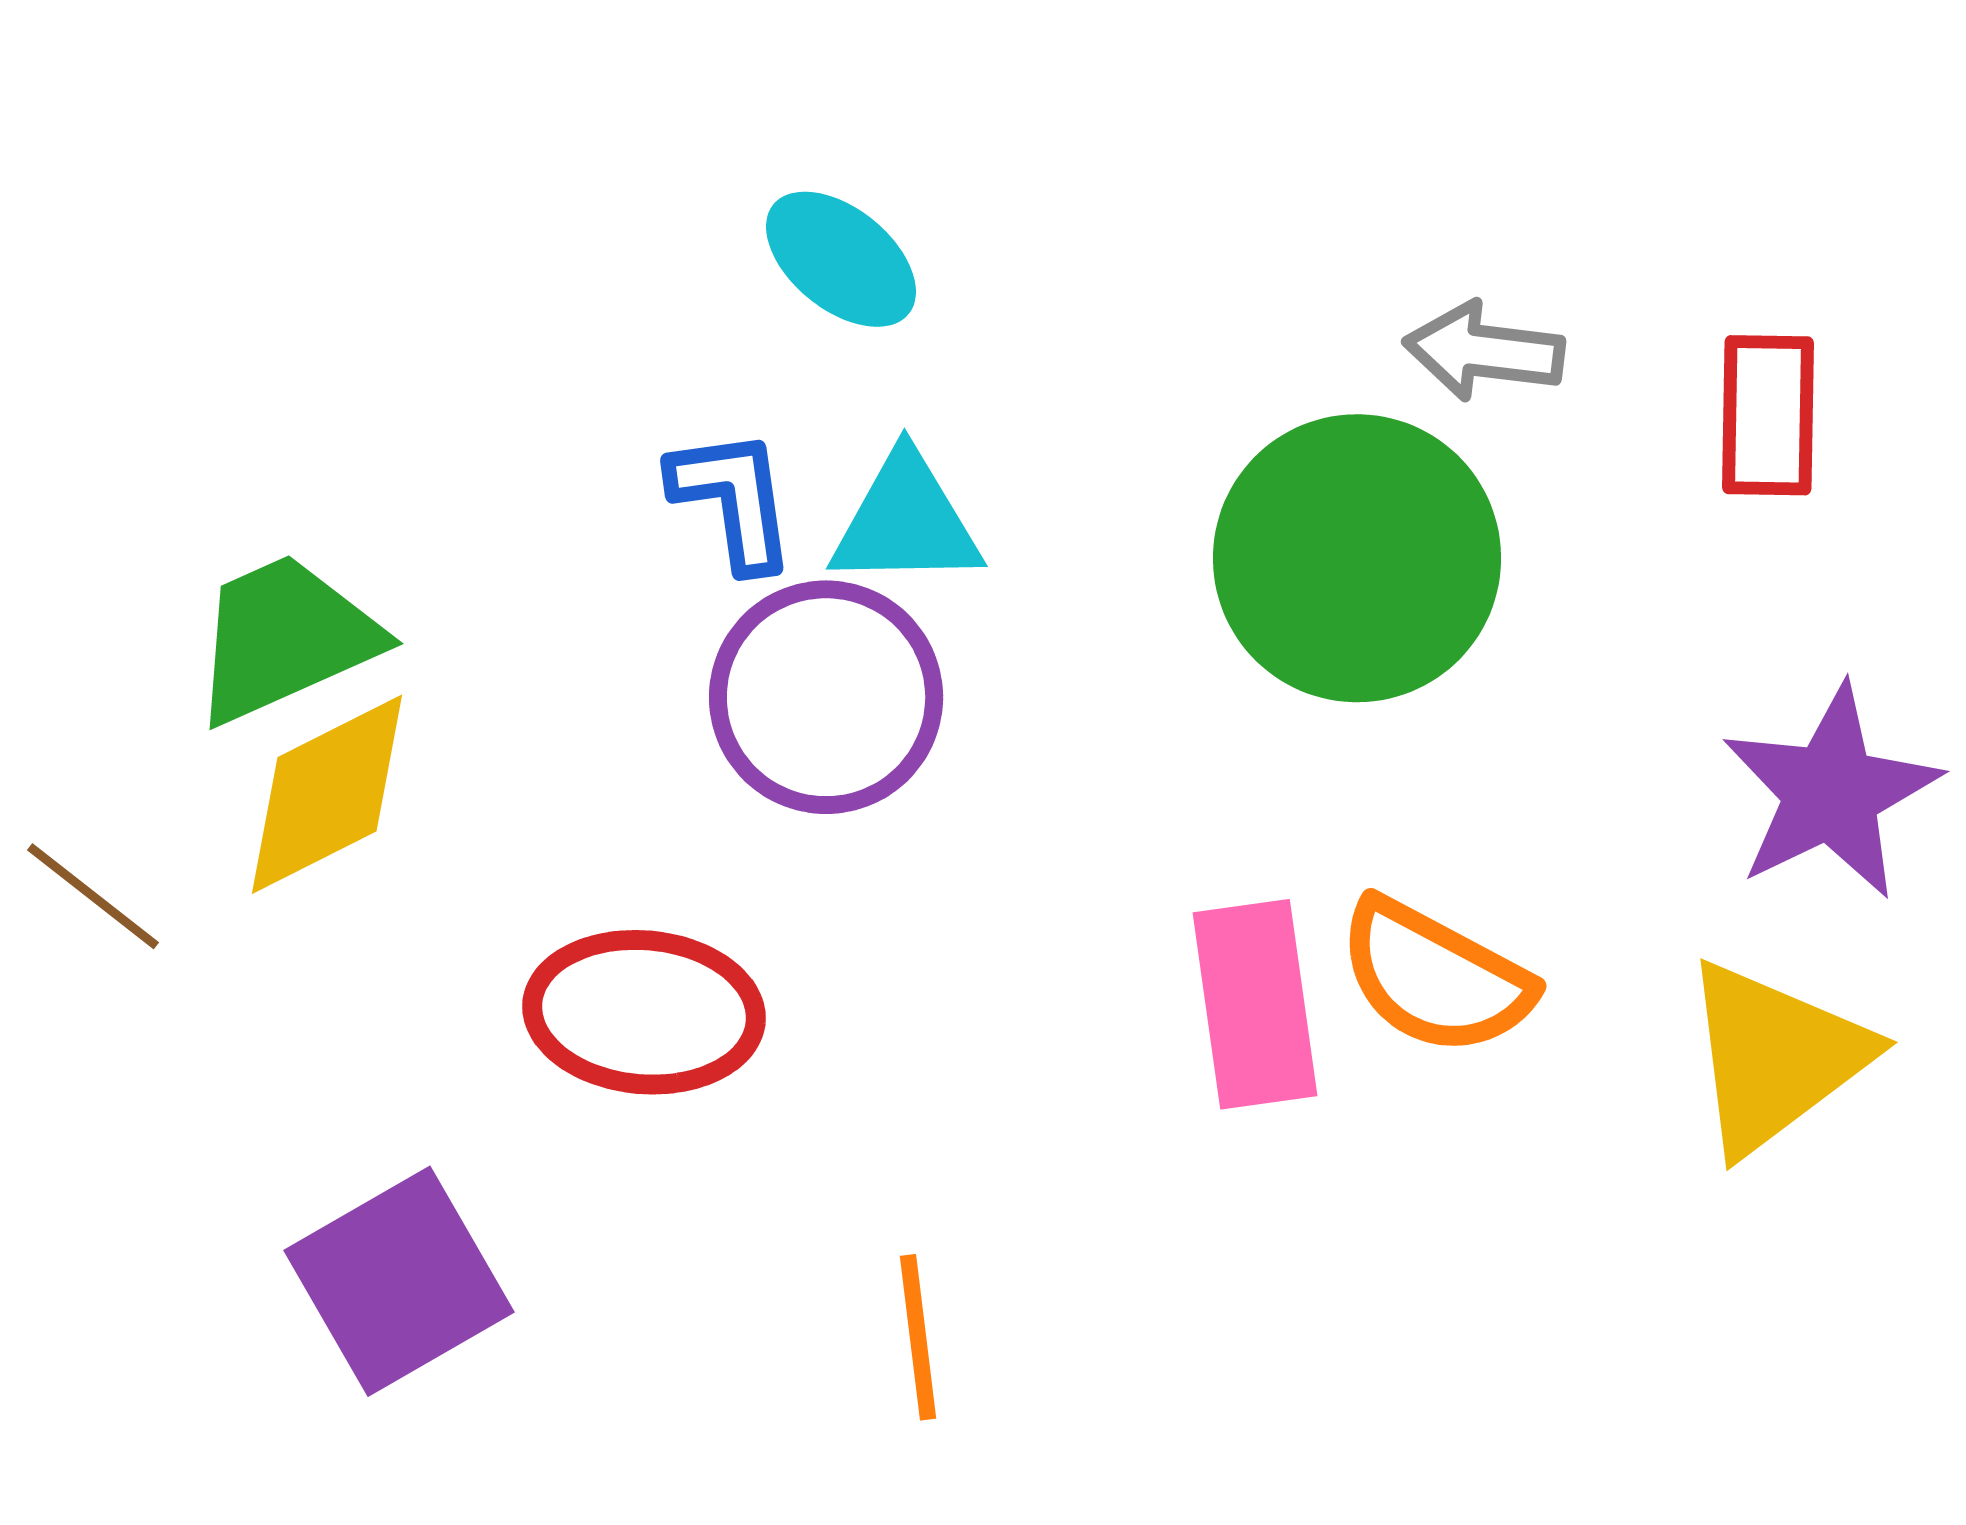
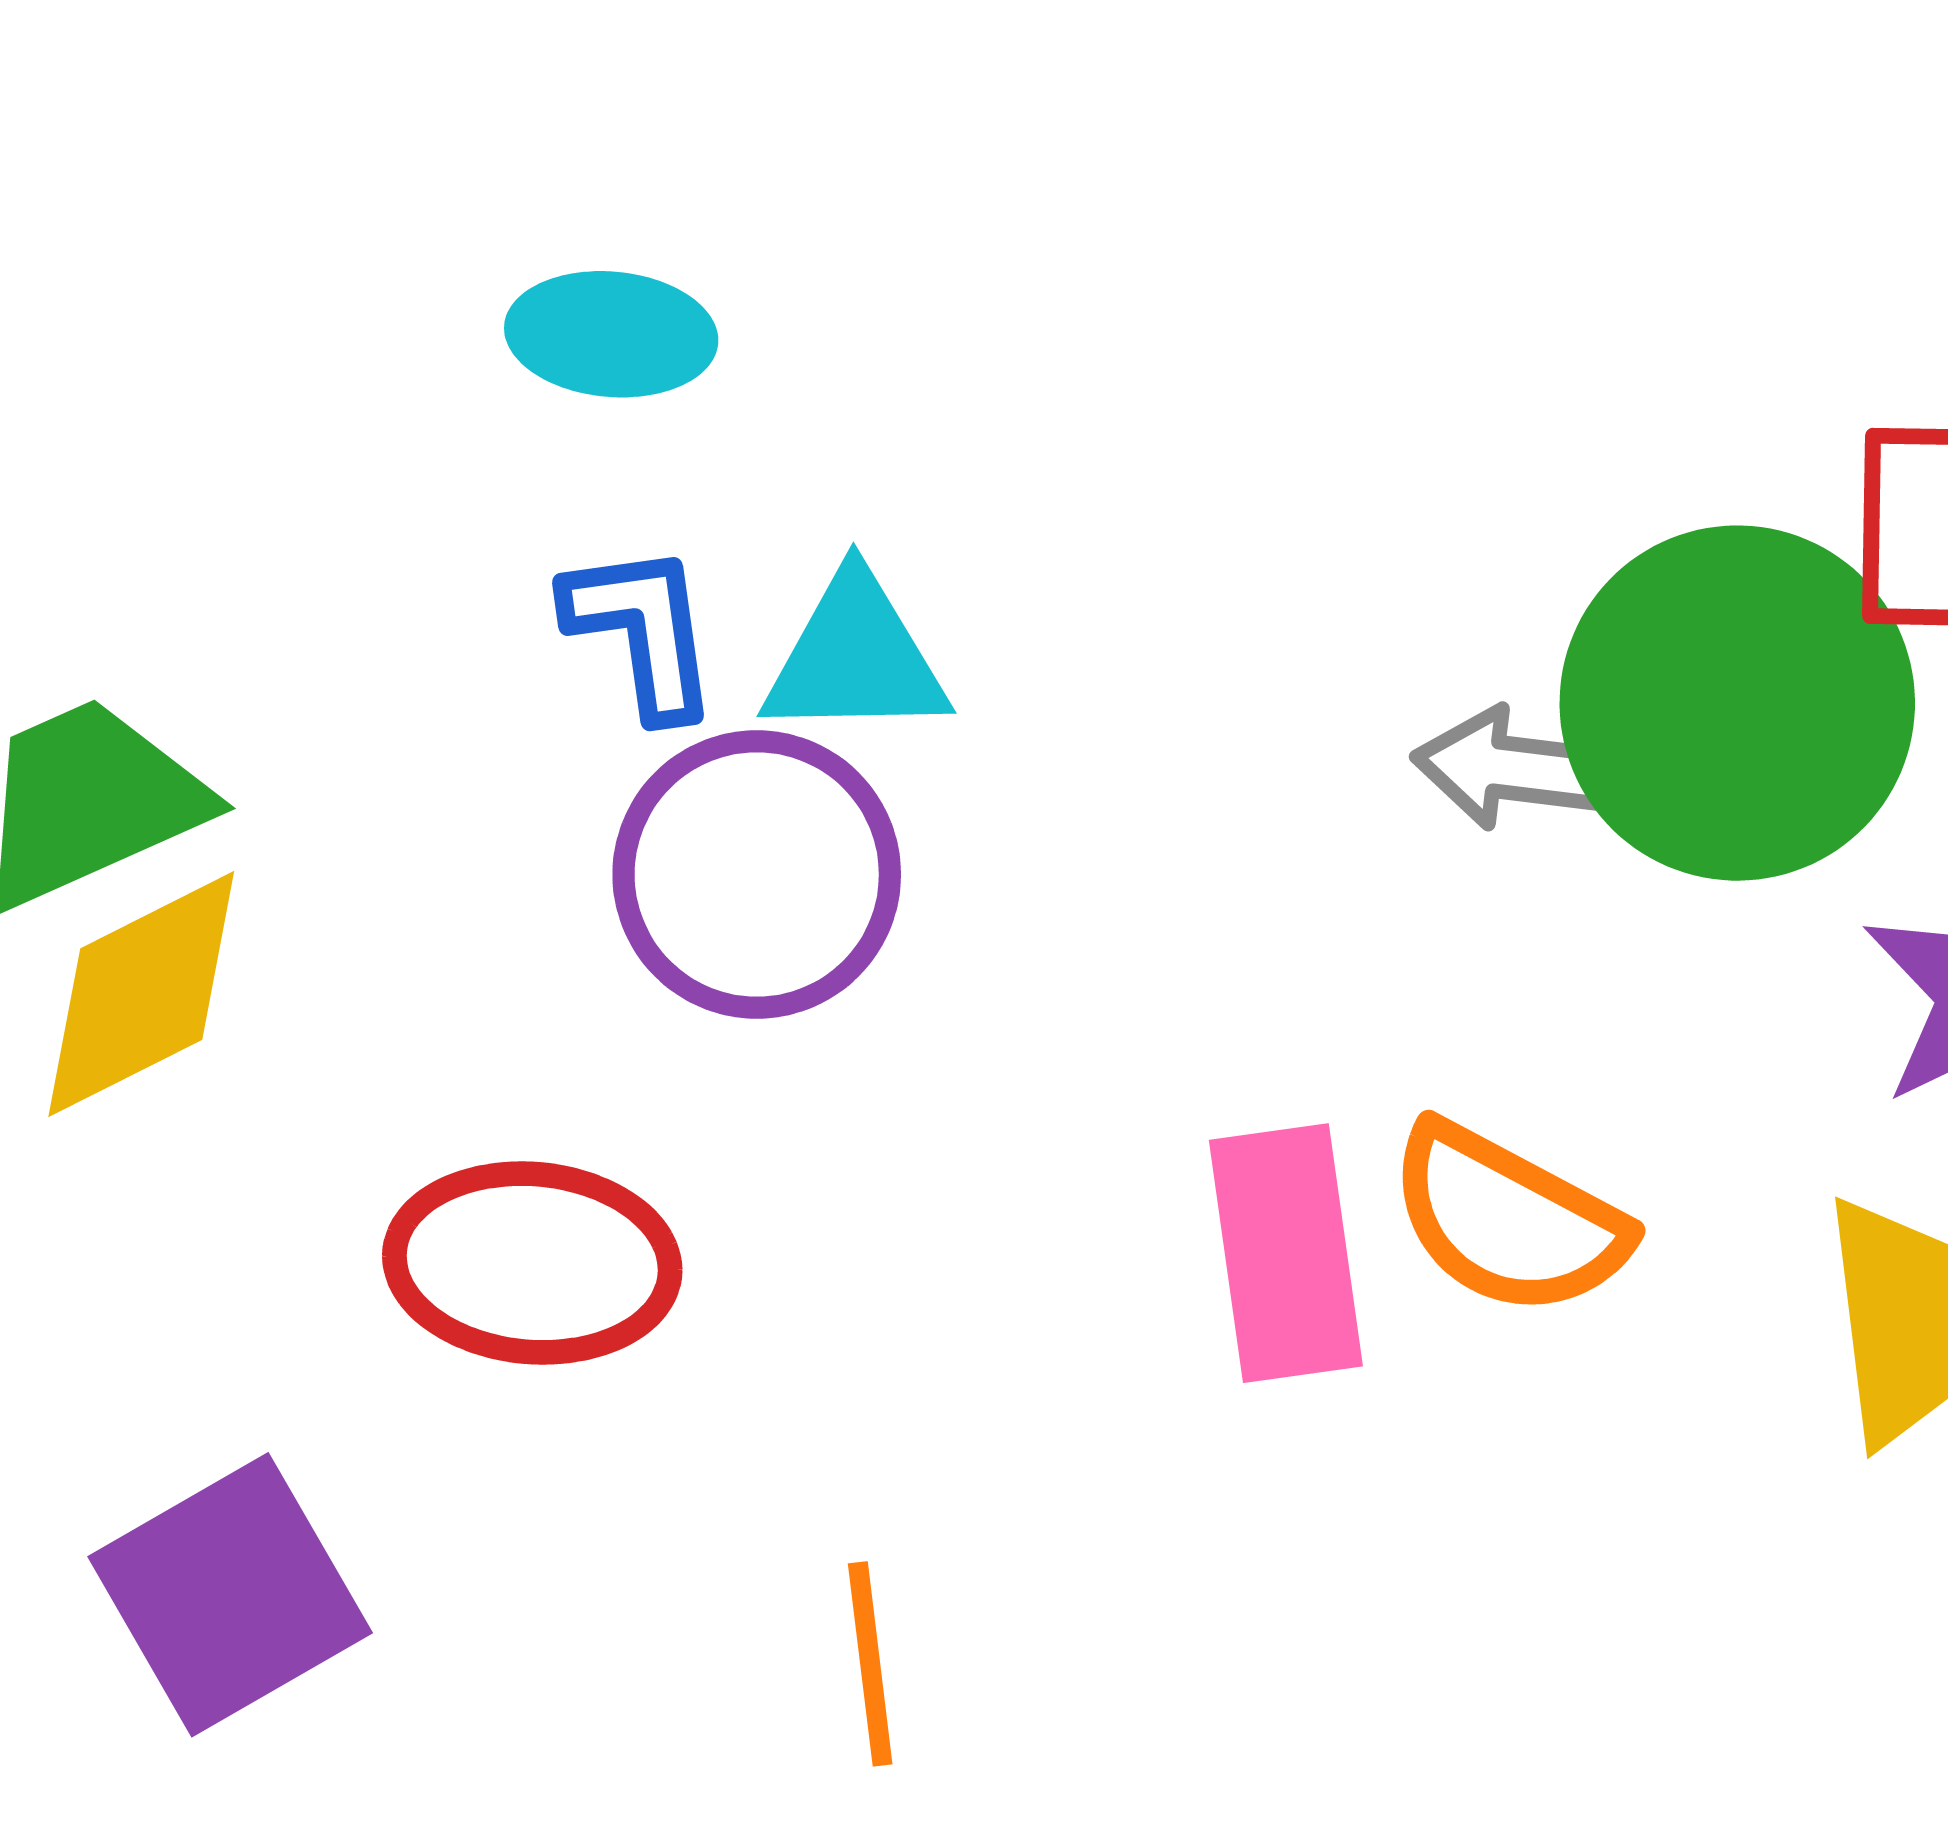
cyan ellipse: (841, 259) -> (611, 334), moved, turned -34
gray arrow: (1484, 351) -> (1512, 768), moved
green circle: (1357, 558) -> (1737, 703), moved

